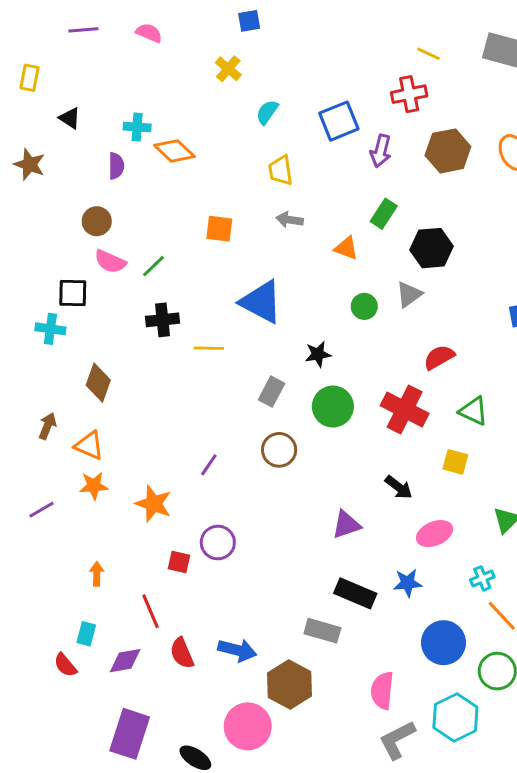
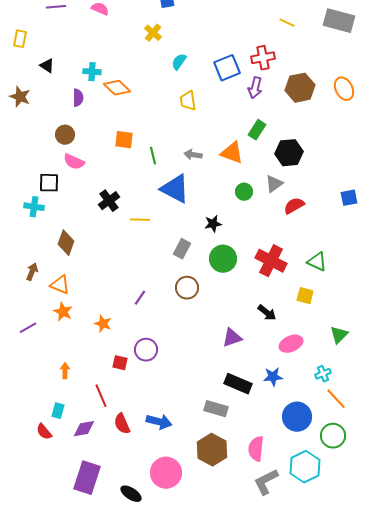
red cross: (409, 94) -> (263, 58), moved
gray arrow: (290, 220) -> (193, 155), moved
orange square: (219, 229) -> (124, 140), moved
orange triangle: (346, 248) -> (232, 153), size x1.4
green line: (154, 266) -> (153, 156), moved, turned -60
black cross: (163, 320) -> (109, 201), turned -30
red semicircle: (439, 357) -> (294, 206), moved
orange star: (94, 486) -> (63, 312), turned 30
orange star: (154, 504) -> (103, 324), size x0.7
brown hexagon: (290, 685) -> (212, 450), moved

